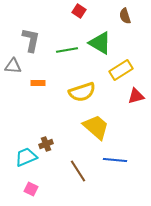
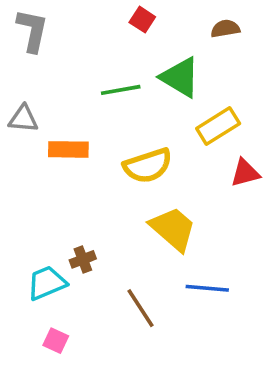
brown semicircle: (125, 16) -> (225, 29), turned 98
gray L-shape: (31, 40) -> (32, 30), moved
orange rectangle: (38, 83) -> (68, 149), size x1.5

